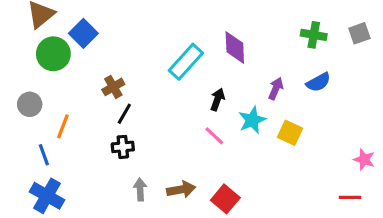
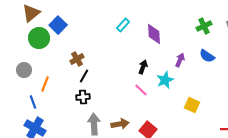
green cross: (314, 35) -> (204, 26), turned -35
cyan rectangle: (186, 62) -> (123, 25), moved, size x0.6
blue semicircle: (318, 82) -> (207, 56), turned 63
yellow square: (290, 133) -> (192, 105), moved
gray arrow: (140, 189) -> (94, 124), size x1.5

